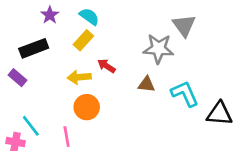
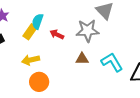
cyan semicircle: (89, 16) -> (38, 21), moved, turned -98
red arrow: (106, 66) -> (57, 34), moved

